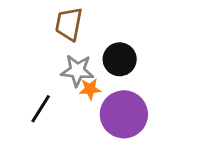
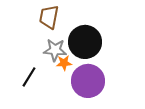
black circle: (120, 59) -> (85, 42), size x1.4

